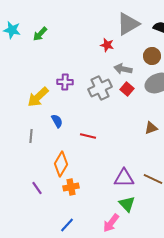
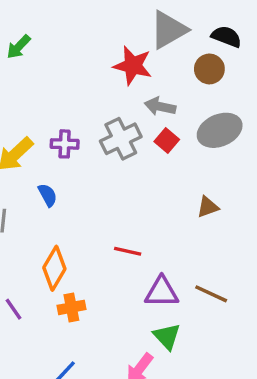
red star: (107, 45) -> (133, 66), size x1.6
brown circle: (152, 56) -> (209, 69), moved
purple cross: (65, 82) -> (65, 144), moved
red line: (88, 136) -> (128, 251), moved

